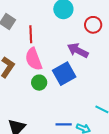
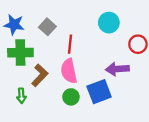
purple arrow: (78, 50) -> (117, 69), turned -40

